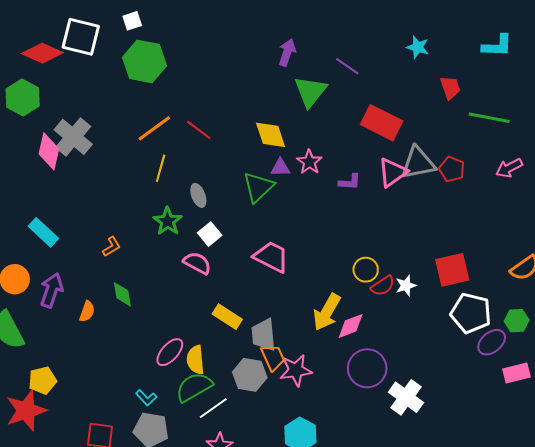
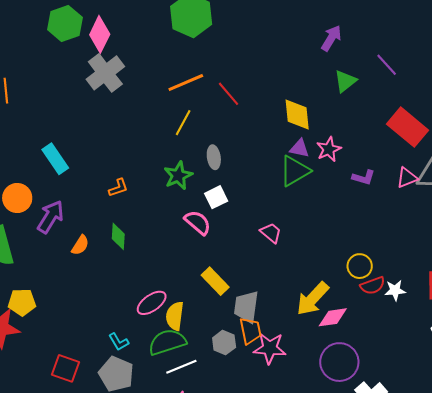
green triangle: (310, 91) -> (345, 81), size x0.7
pink diamond: (49, 151) -> (100, 34), moved
pink triangle: (392, 172) -> (407, 178), size x0.7
green triangle: (258, 187) -> (295, 171), moved
pink trapezoid: (271, 257) -> (271, 233), size x0.6
gray hexagon: (250, 375) -> (224, 343), size x0.7

